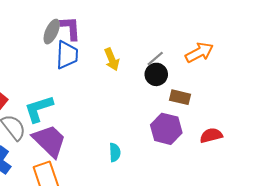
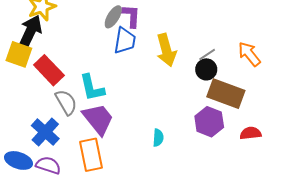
orange arrow: (199, 52) -> (249, 54), turned -108
yellow arrow: (112, 59) -> (166, 50), size x1.5
brown rectangle: (180, 97) -> (226, 94), size x1.8
cyan L-shape: (39, 109) -> (92, 88), turned -92

